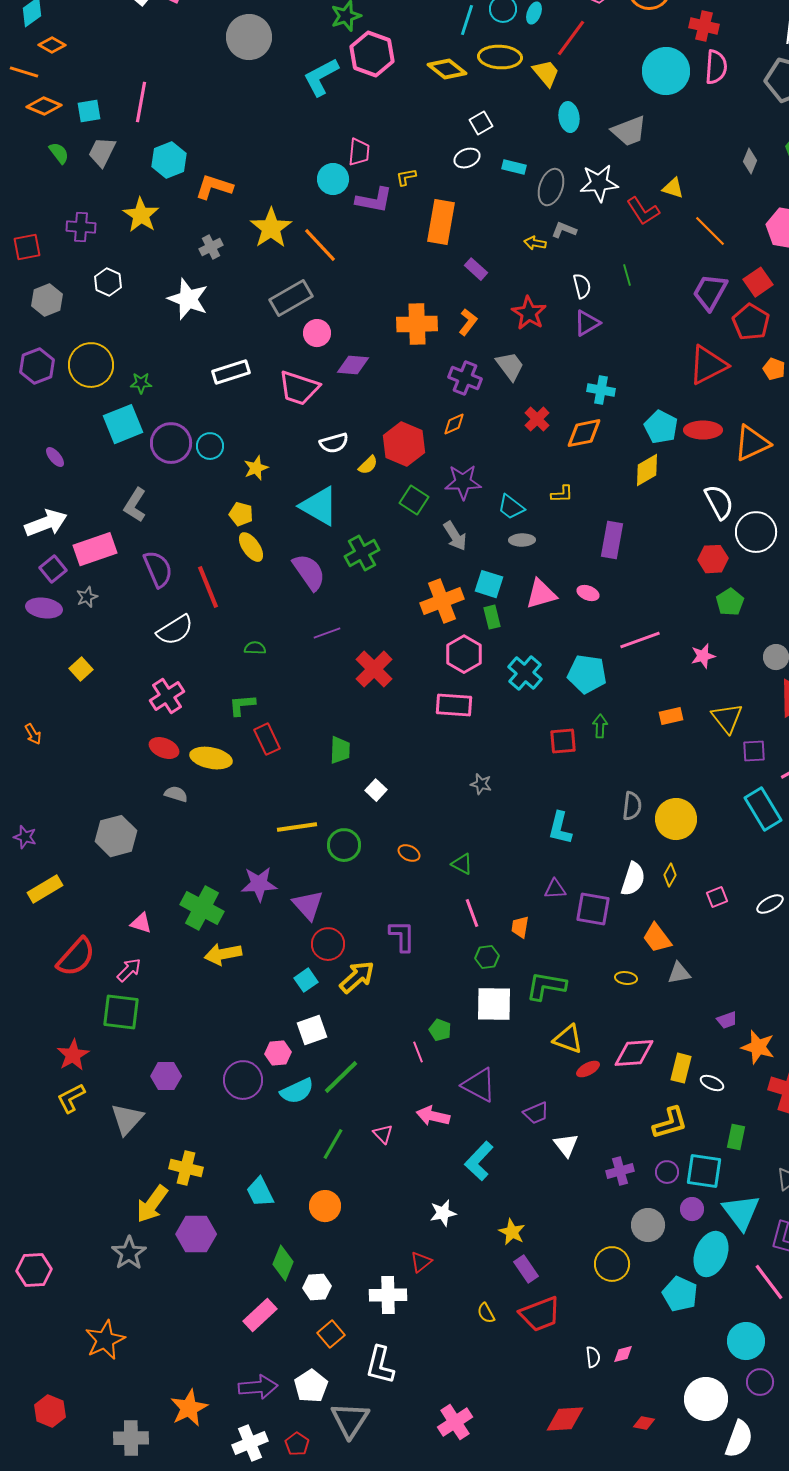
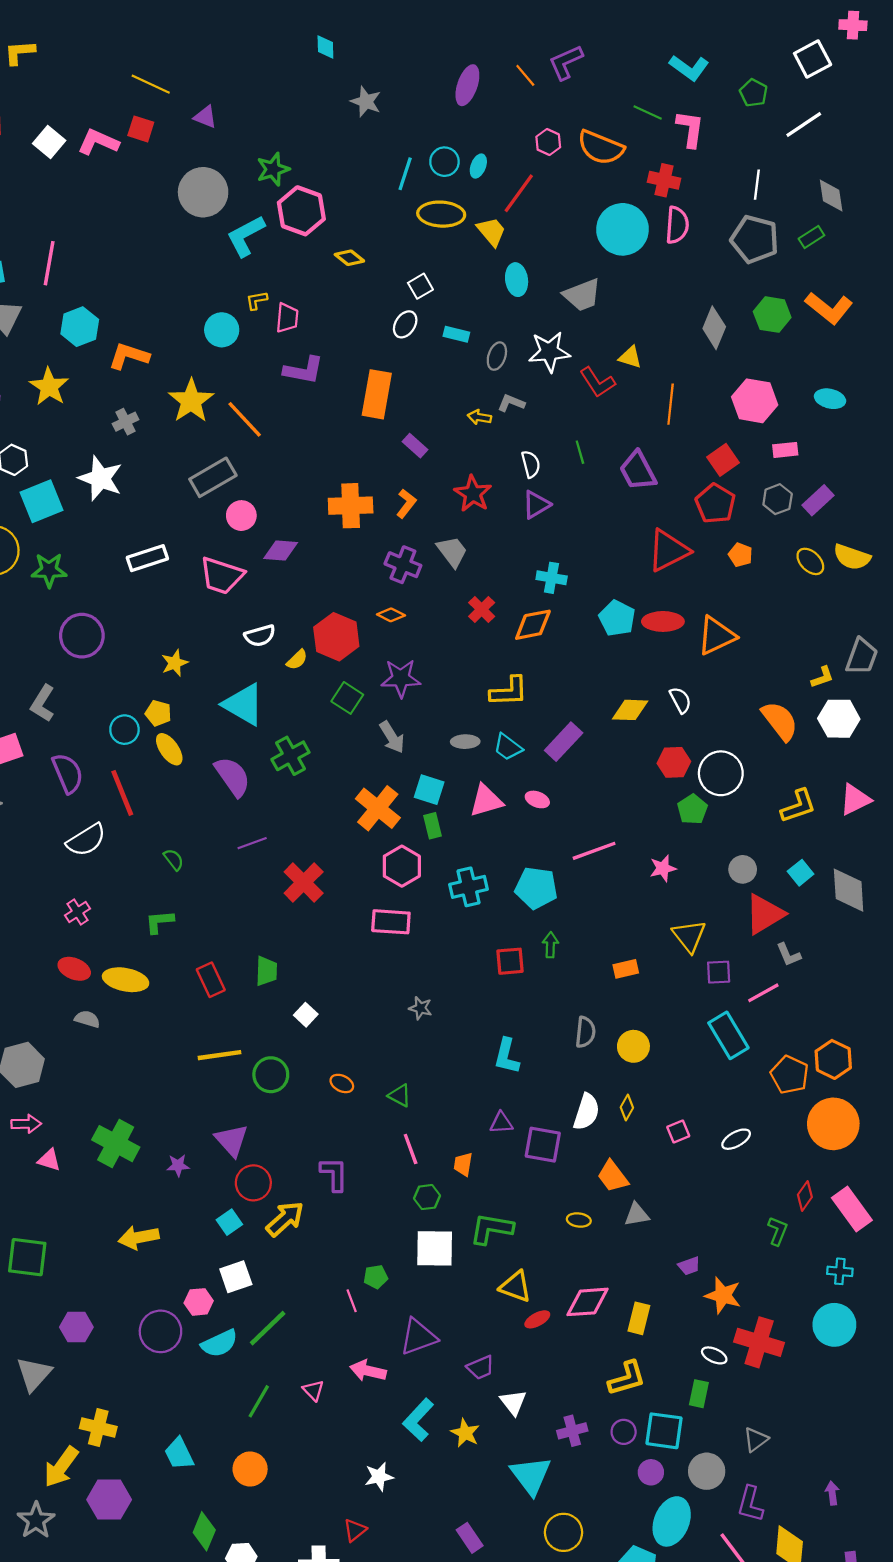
gray circle: (249, 37) -> (203, 192), moved
yellow diamond: (447, 69) -> (349, 258), moved, size x0.7
white ellipse: (467, 158) -> (405, 324), turned -35
gray diamond: (750, 161) -> (714, 328), size x1.5
yellow L-shape: (406, 177) -> (257, 300), moved
cyan circle: (333, 179) -> (222, 330), moved
gray ellipse: (551, 187) -> (497, 356), size x0.7
orange line: (710, 231) -> (671, 404), turned 51
purple trapezoid: (710, 292) -> (638, 471), moved, turned -57
green star: (141, 383) -> (49, 570), size x1.5
cyan square: (123, 424) -> (41, 501), moved
orange diamond: (454, 424) -> (391, 615), turned 50
cyan circle: (210, 446) -> (124, 730), moved
yellow diamond: (647, 470) -> (630, 710), moved, turned 32
yellow L-shape: (562, 494) -> (509, 691), size x1.6
white semicircle: (719, 502) -> (680, 700), size x0.7
cyan trapezoid: (511, 507) -> (508, 747), moved
white circle: (756, 532) -> (721, 773), moved
purple rectangle: (612, 540) -> (564, 742), turned 33
orange cross: (442, 601) -> (378, 808), turned -30
green semicircle: (255, 648) -> (174, 860), turned 50
cyan cross: (525, 673) -> (468, 887), turned 36
pink cross: (167, 696) -> (77, 912), size x0.7
orange rectangle: (671, 716) -> (626, 969), moved
red rectangle: (267, 739) -> (211, 980), moved
yellow circle: (676, 819) -> (633, 1046), size x0.7
purple star: (259, 884) -> (178, 1165), moved, size x0.6
yellow arrow: (223, 954) -> (139, 1237), moved
pink arrow: (129, 970) -> (26, 1124), moved, turned 44
green pentagon: (440, 1030) -> (376, 1277), turned -30
white ellipse: (712, 1083) -> (714, 1355), moved
purple triangle: (479, 1085) -> (418, 1337), turned -48
cyan triangle: (741, 1212) -> (531, 1476), moved
gray circle: (648, 1225) -> (707, 1471), moved
yellow star: (512, 1232) -> (465, 1433), moved

